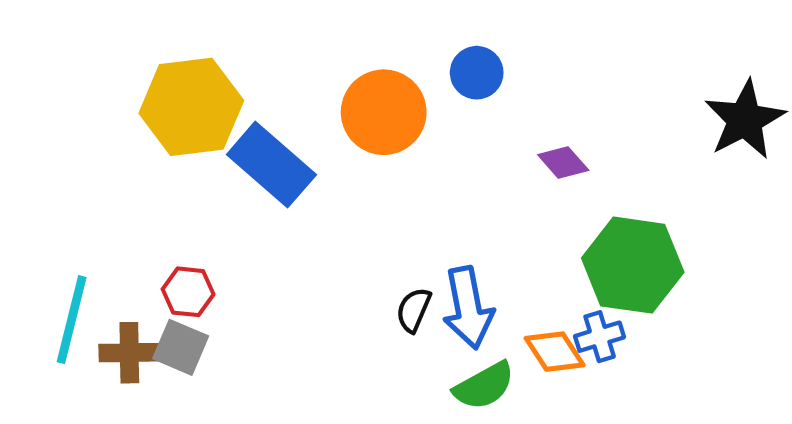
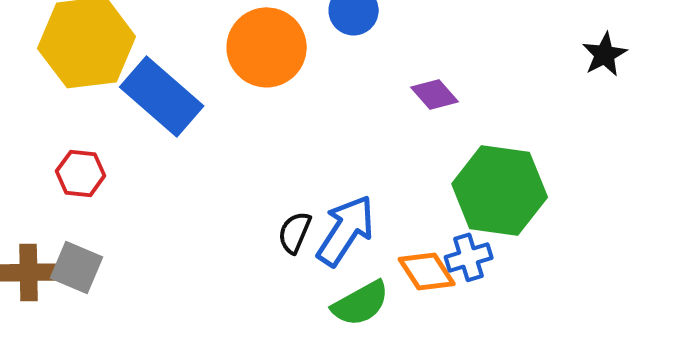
black star: (745, 120) -> (605, 54), size x0.6
red hexagon: (188, 292) -> (81, 173), moved
blue arrow: (468, 308) -> (346, 230), turned -136

